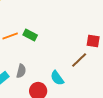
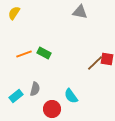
brown line: (79, 60) -> (95, 63), moved

